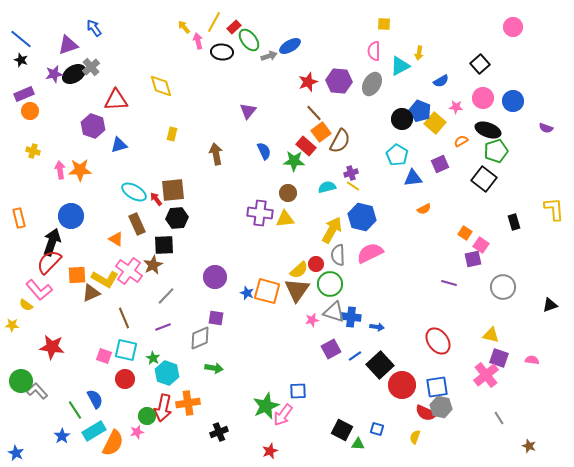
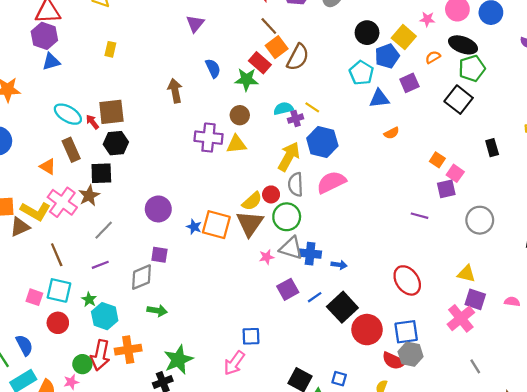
blue pentagon: (420, 111) -> (387, 56), moved, turned 30
purple hexagon: (93, 126) -> (44, 36), moved
brown arrow: (216, 154) -> (175, 91), moved
purple cross: (351, 173) -> (296, 119), moved
green star: (266, 406) -> (178, 360), moved

